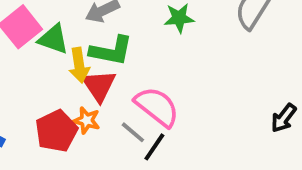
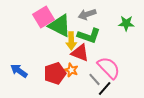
green triangle: (53, 39) -> (60, 26), size x1.4
red triangle: (99, 86) -> (80, 53), turned -42

